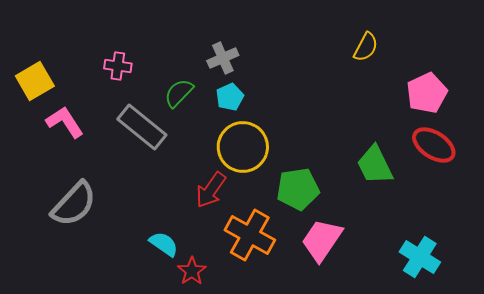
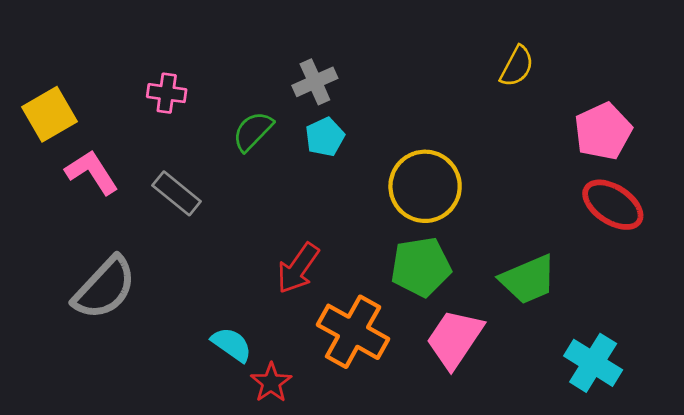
gray rectangle: (142, 127) -> (177, 193), moved, size x0.7
yellow circle: (243, 147) -> (425, 186), moved
green trapezoid: (375, 165) -> (528, 280), moved, turned -87

